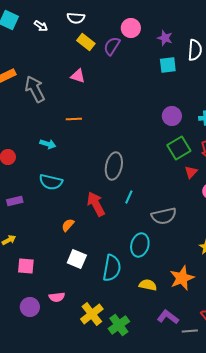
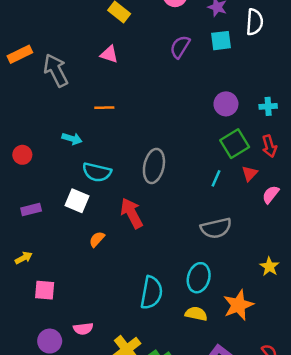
purple semicircle: (112, 46) -> (180, 47), moved
cyan semicircle: (51, 182) -> (97, 172), moved
cyan line: (129, 197) -> (216, 178), moved
cyan ellipse: (140, 245) -> (199, 278), moved
white square: (77, 259) -> (77, 201), moved

